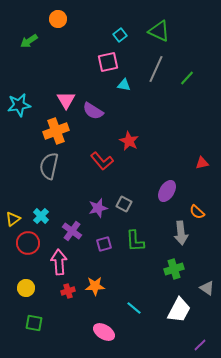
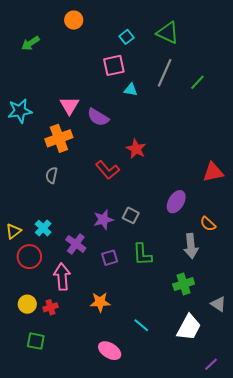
orange circle: (58, 19) -> (74, 20), moved
red triangle: (202, 163) -> (213, 172), size x1.5
gray semicircle: (49, 166) -> (52, 175), size x0.6
red cross: (68, 291) -> (50, 307), moved

